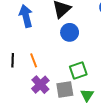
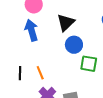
green square: (78, 71) -> (89, 64), moved, turned 30

